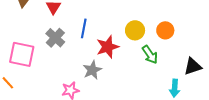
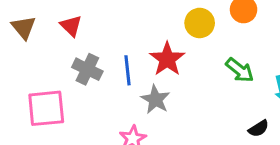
blue line: (84, 28) -> (128, 70), moved
green arrow: (150, 55) -> (240, 70), moved

